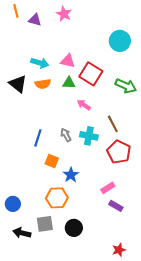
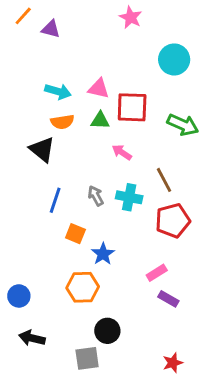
orange line: (16, 11) -> (23, 16), turned 56
pink star: (64, 14) -> (131, 17), moved
red square: (91, 74) -> (132, 107), turned -30
black triangle: (18, 84) -> (42, 149), moved
red pentagon: (119, 152) -> (173, 221), turned 30
gray square: (45, 224) -> (87, 358), moved

